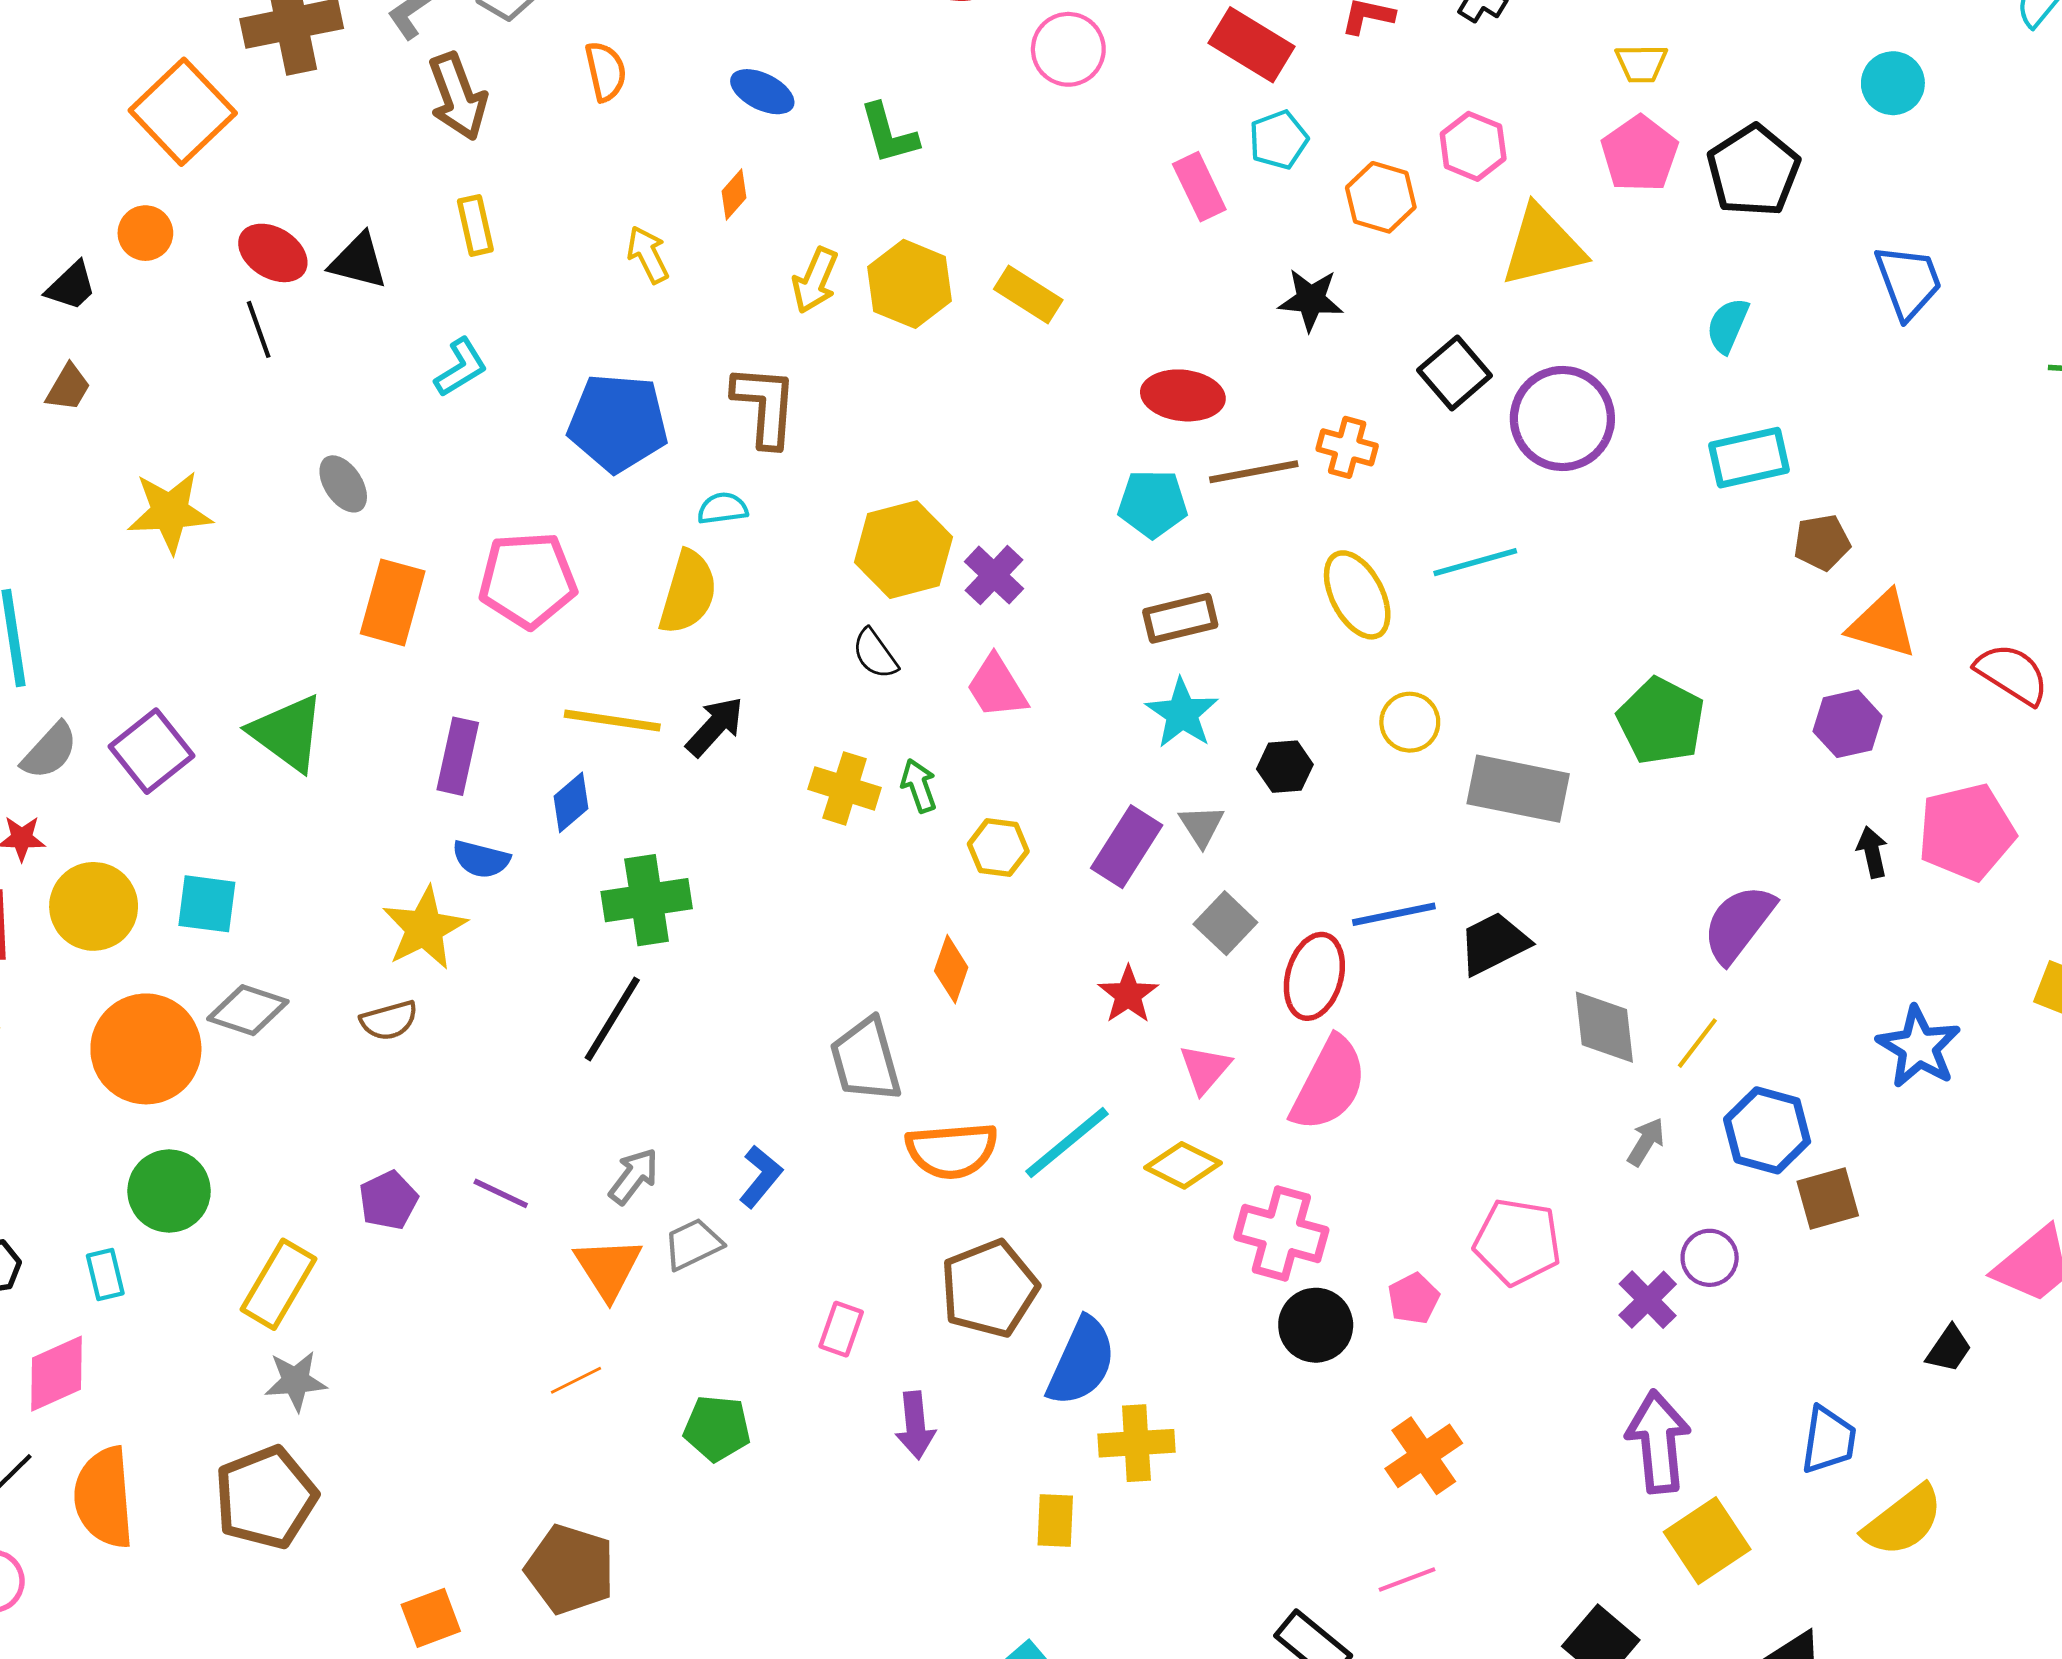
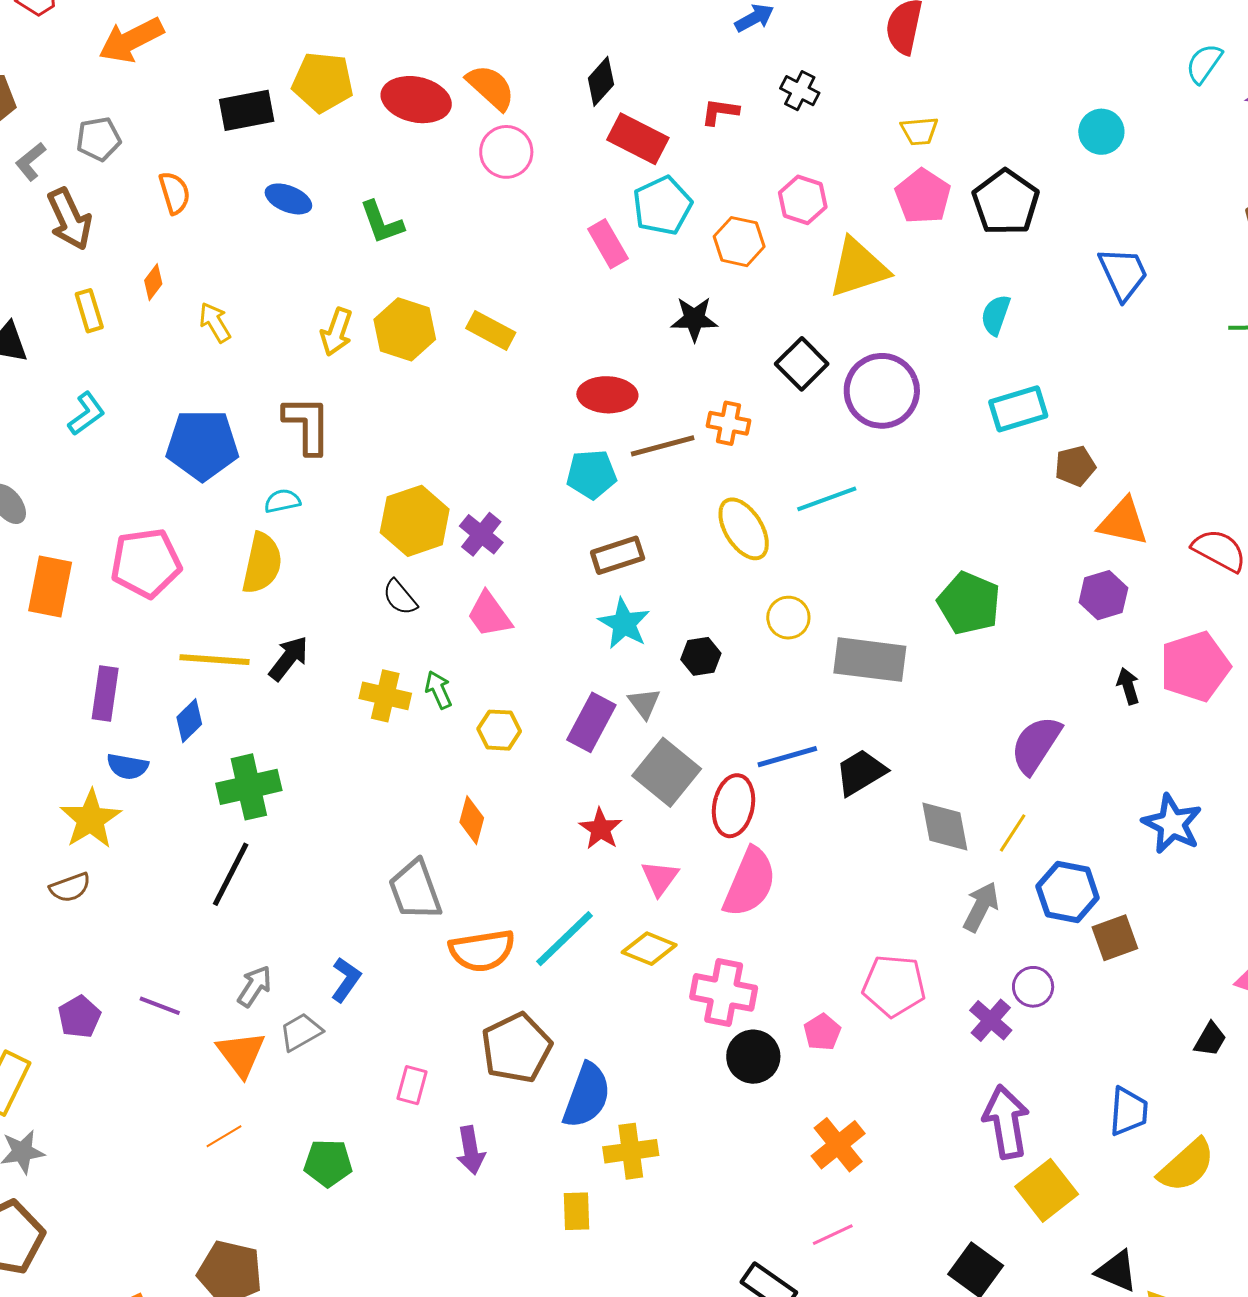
cyan pentagon: (1279, 140) -> (662, 206), size x1.4
orange diamond: (734, 194) -> (153, 282), moved
gray square: (1225, 923) -> (667, 772), size x1.5
gray arrow: (1646, 1142) -> (981, 907), size x1.4

